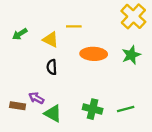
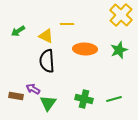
black semicircle: (52, 67) -> (47, 61), size x1.6
green triangle: (53, 113) -> (48, 103), turned 36

